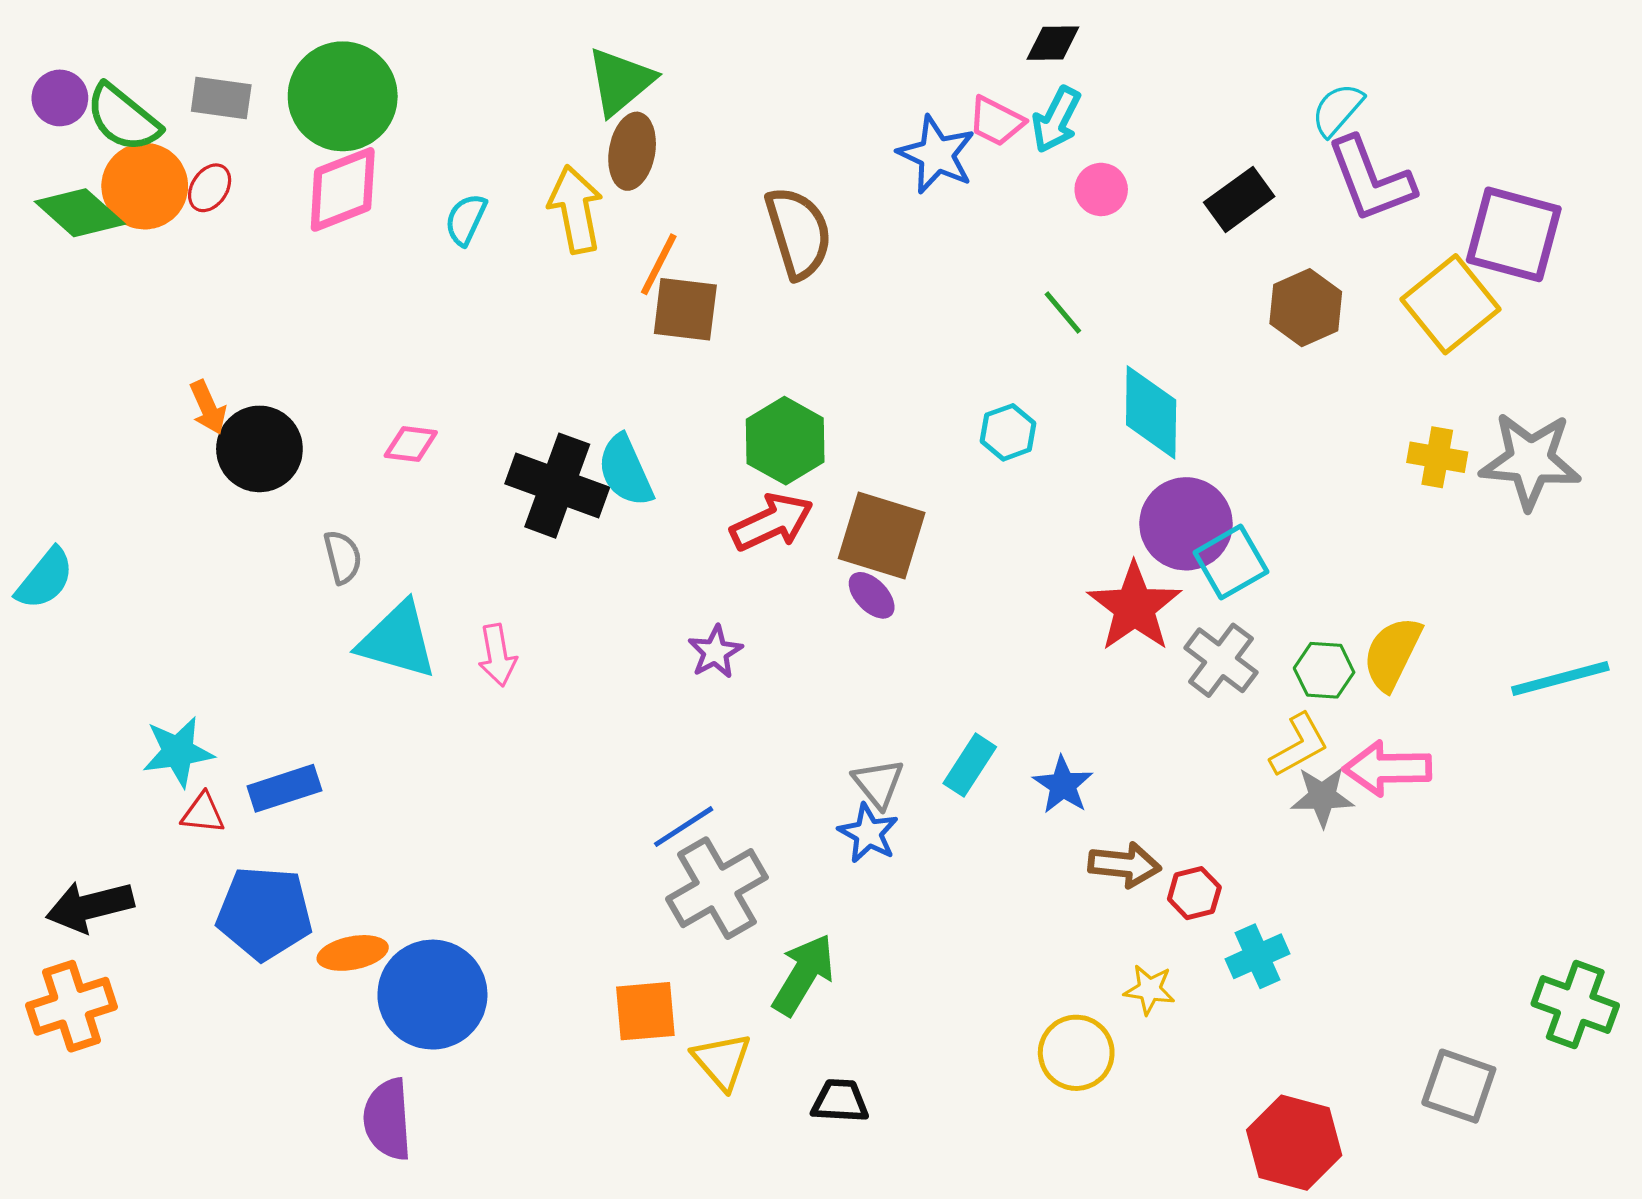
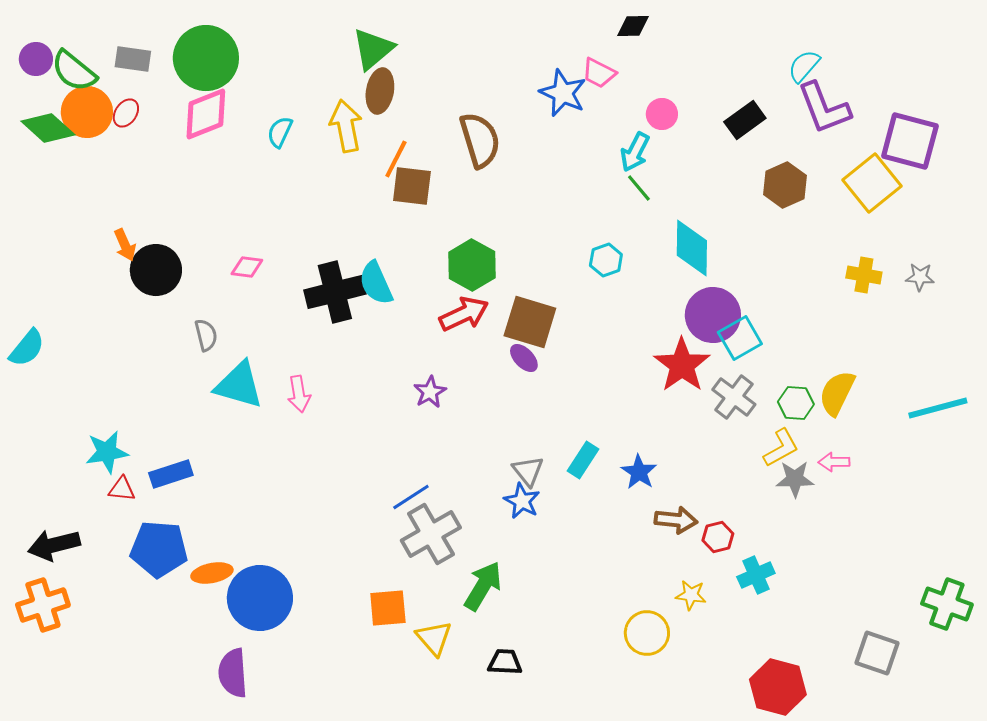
cyan arrow: (1056, 120) -> (635, 152), moved
gray star: (1530, 461) -> (920, 277), size x0.5
black cross: (557, 486) -> (335, 292), turned -34
pink arrow: (1387, 768) -> (834, 462), size x0.6

